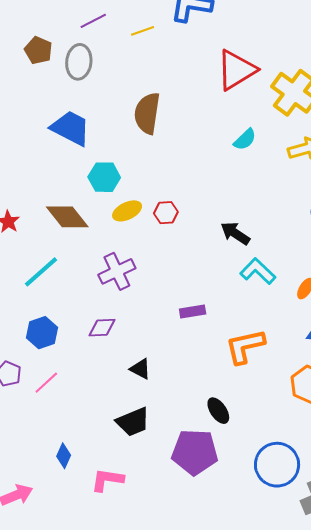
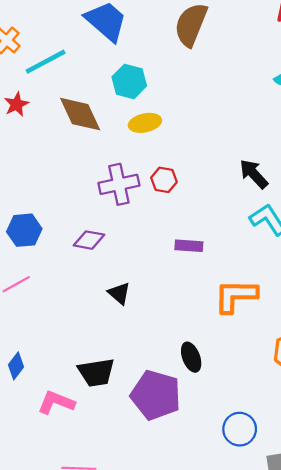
red hexagon: (166, 213) -> (164, 180), moved
cyan line: (41, 272) -> (46, 62), moved
black trapezoid: (133, 422) -> (96, 372), moved
blue circle: (277, 465) -> (240, 429), size x0.7

